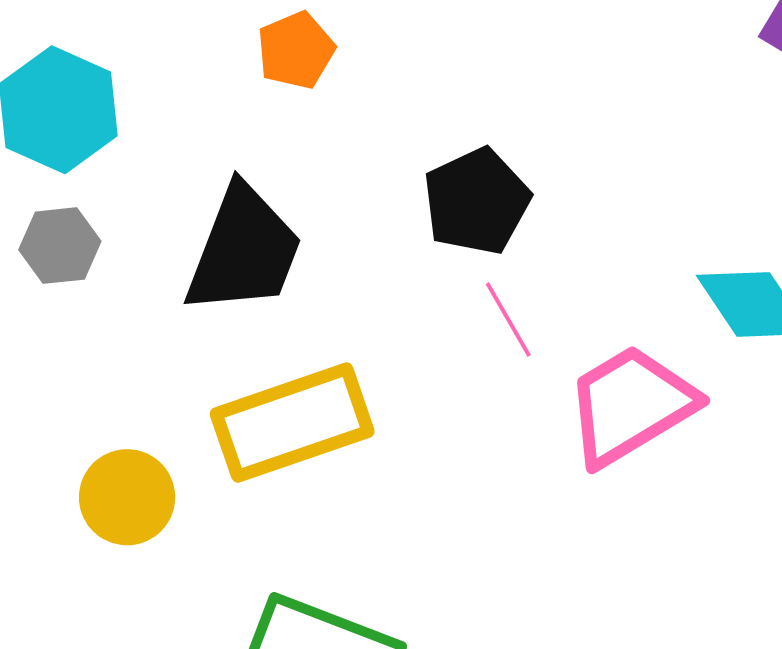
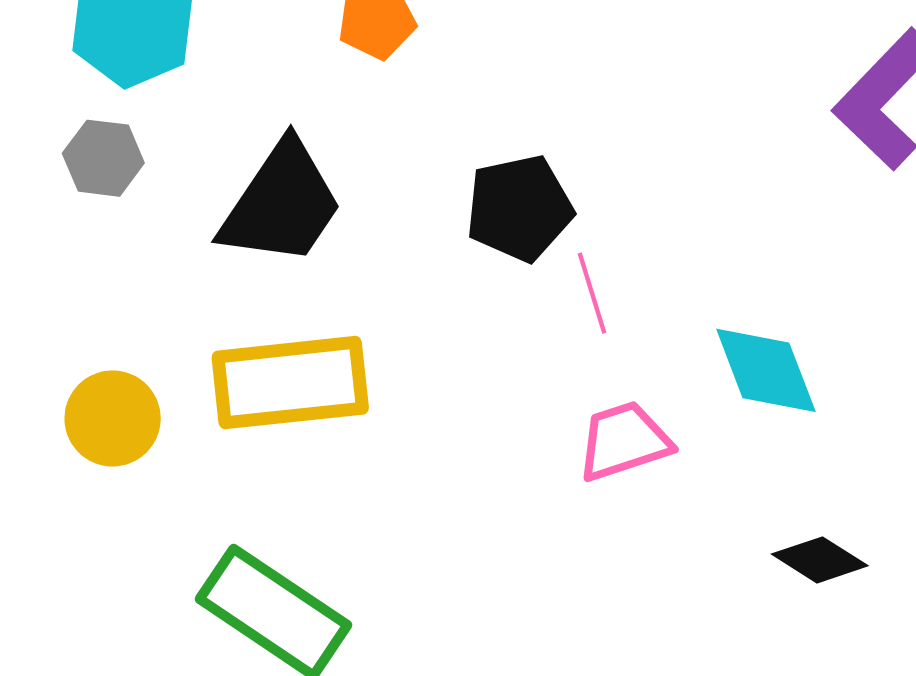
pink line: (508, 319) -> (592, 293), moved
pink trapezoid: (631, 405) -> (624, 441), size x0.7

